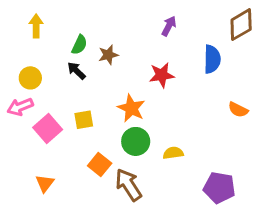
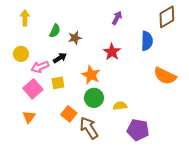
black arrow: (76, 71) -> (60, 58), moved, turned 104
red star: (162, 75) -> (112, 52), turned -30
pink arrow: (20, 107) -> (40, 67), moved
orange semicircle: (238, 110) -> (165, 76), size x1.6
orange triangle: (45, 183) -> (29, 117), moved
purple pentagon: (219, 188) -> (138, 130), moved

